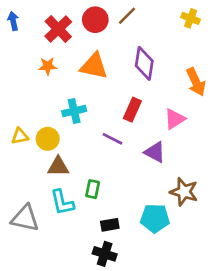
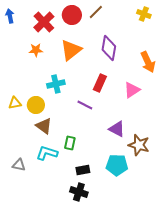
orange triangle: (94, 66) -> (71, 50), turned -50
purple triangle: (155, 152) -> (117, 129), moved
brown triangle: (58, 167) -> (44, 126), turned 36
cyan L-shape: (62, 202) -> (47, 153), turned 120
gray triangle: (25, 218) -> (19, 165), size x0.6

